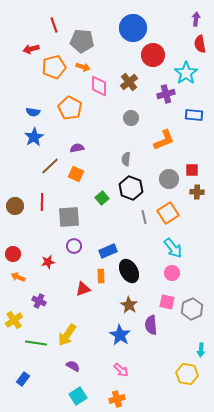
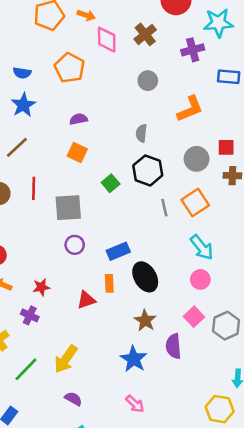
cyan star: (186, 73) -> (218, 23), turned 30
brown line: (50, 166) -> (17, 147), moved
red star: (48, 262) -> (41, 287), moved
pink square: (167, 302) -> (194, 317), turned 35
green line: (36, 343) -> (26, 369), turned -55

